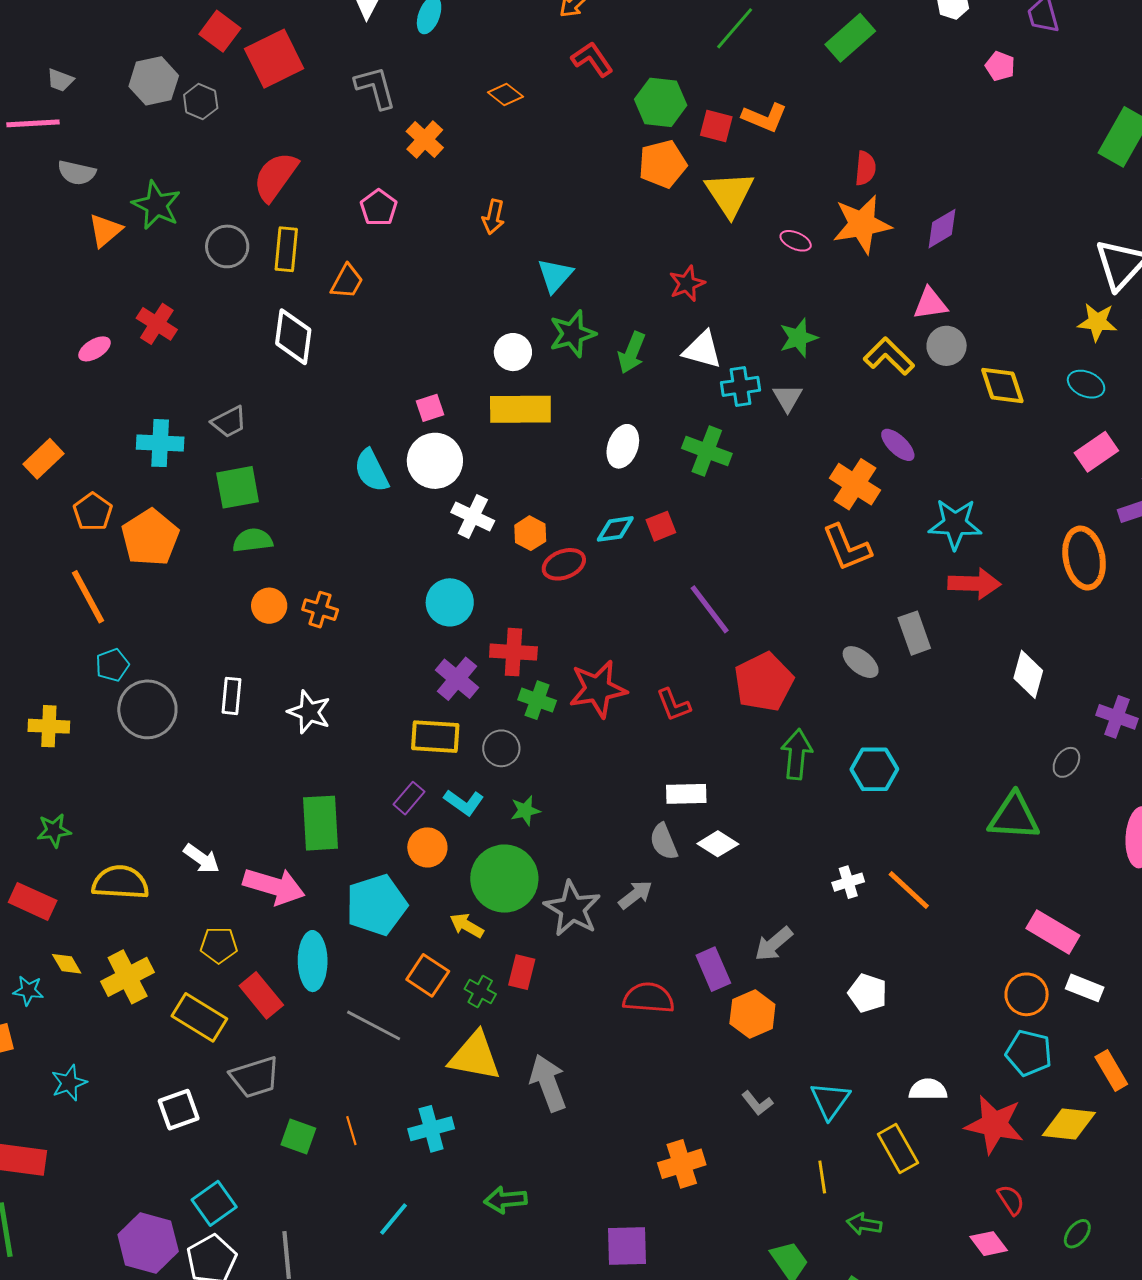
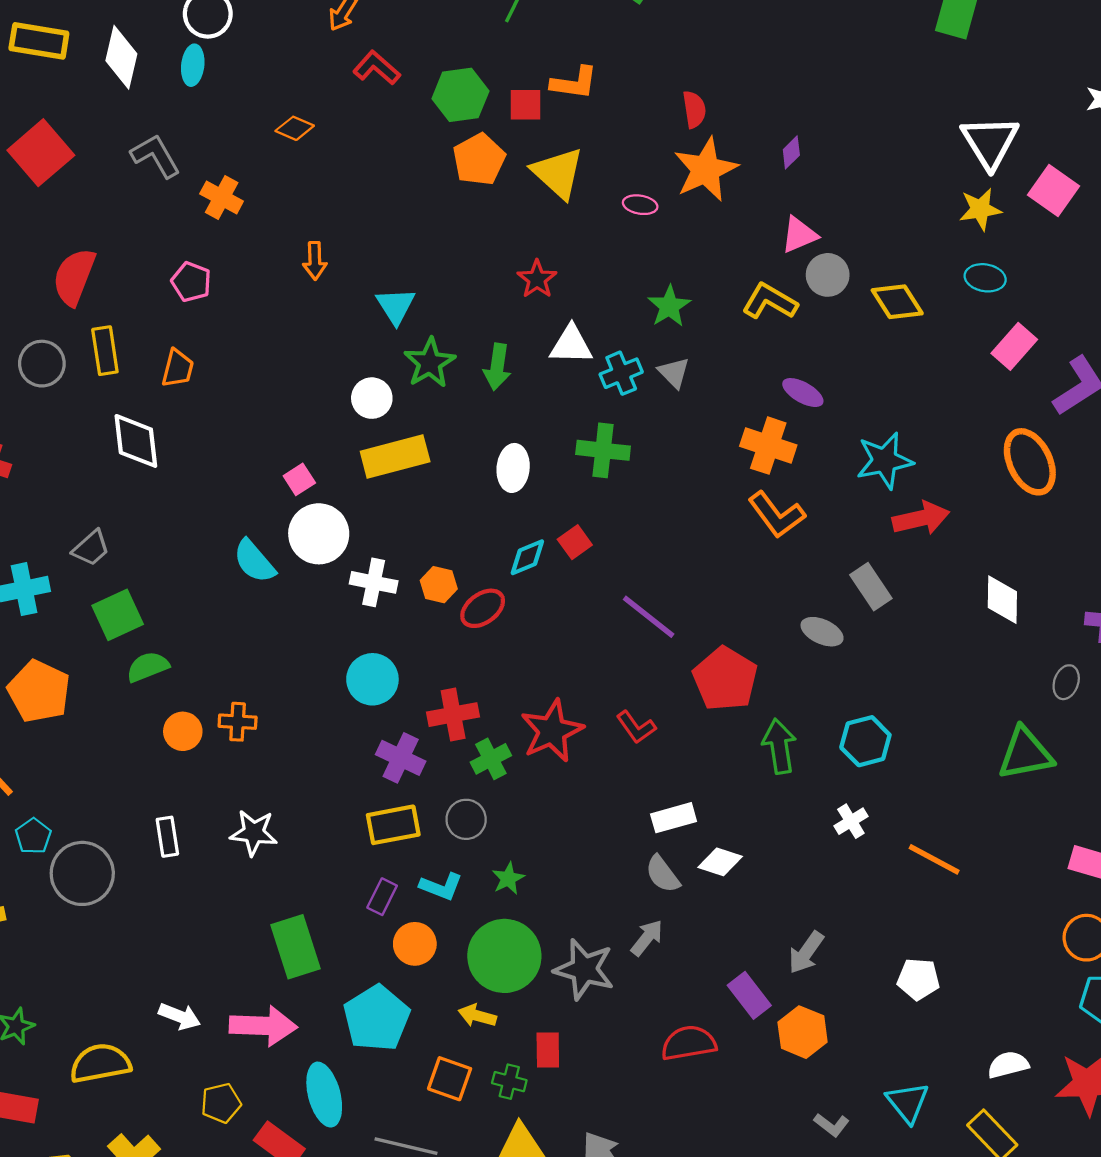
purple diamond: (942, 229) -> (791, 152), size x0.7
green cross: (537, 700) -> (491, 759), turned -33
white cross: (848, 882) -> (851, 821), moved

